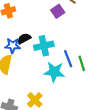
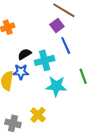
blue star: (13, 46) -> (21, 72), moved
blue line: (68, 59) -> (66, 45), moved

